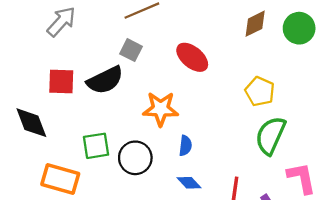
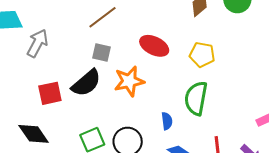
yellow pentagon: (260, 91) -> (202, 55), moved
orange star: (161, 109) -> (129, 81), moved
green semicircle: (271, 135) -> (196, 98), moved

